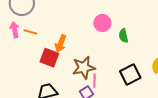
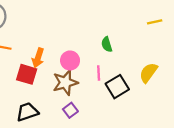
pink circle: (102, 23) -> (70, 60), moved
pink line: (95, 81) -> (99, 73), moved

